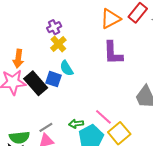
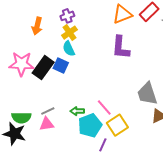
orange arrow: (18, 59) -> (37, 26), moved
cyan semicircle: (66, 68) -> (69, 49), moved
black rectangle: (36, 83) -> (43, 68), turned 70

